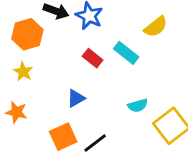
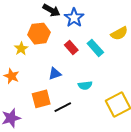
orange hexagon: (27, 34) -> (39, 34), moved
cyan semicircle: (138, 105) -> (85, 85), moved

